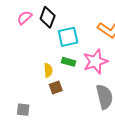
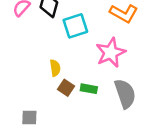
green rectangle: (68, 62) -> (89, 89), moved
brown square: (56, 87) -> (66, 88), turned -32

